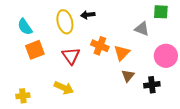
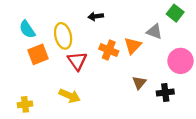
green square: (161, 12) -> (175, 13), turned 35
yellow ellipse: (65, 22) -> (63, 36), moved
orange triangle: (122, 53) -> (133, 46), moved

